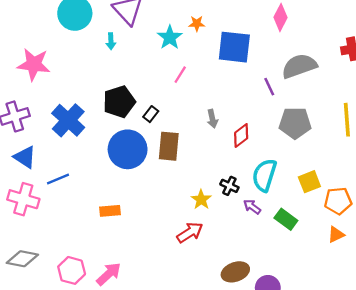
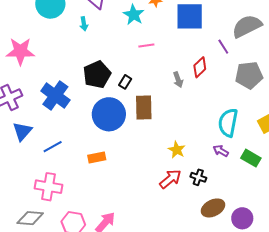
pink line: (180, 75) -> (146, 45), turned 56
red diamond: (241, 135) -> (200, 67), moved
blue triangle: (25, 157) -> (22, 131), turned 45
black cross: (229, 186) -> (198, 177), moved
pink cross: (23, 199) -> (48, 187), moved
orange rectangle: (110, 211) -> (97, 158), moved

